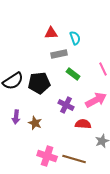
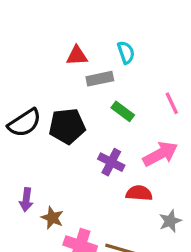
red triangle: (51, 33) -> (77, 56), moved
purple arrow: (16, 117) -> (26, 200), moved
brown star: (35, 123) -> (52, 218), moved

